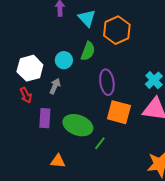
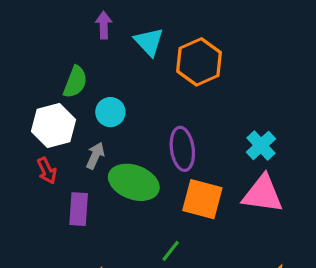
green semicircle: (88, 51) -> (75, 82), moved
green ellipse: (78, 125) -> (134, 182), moved

